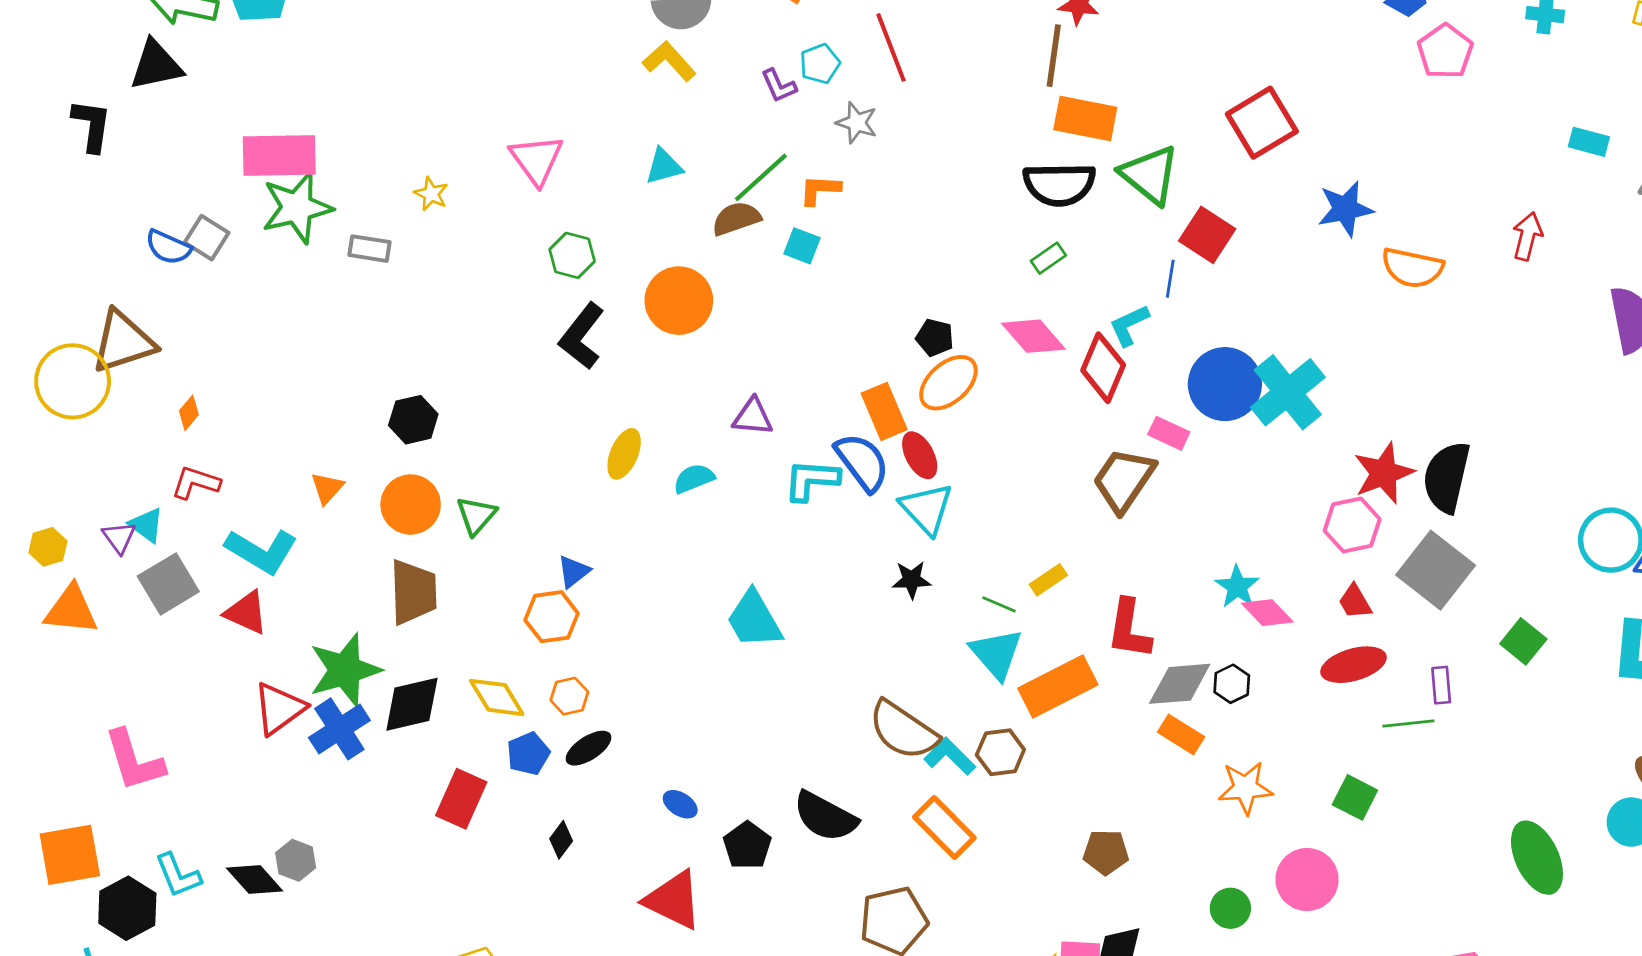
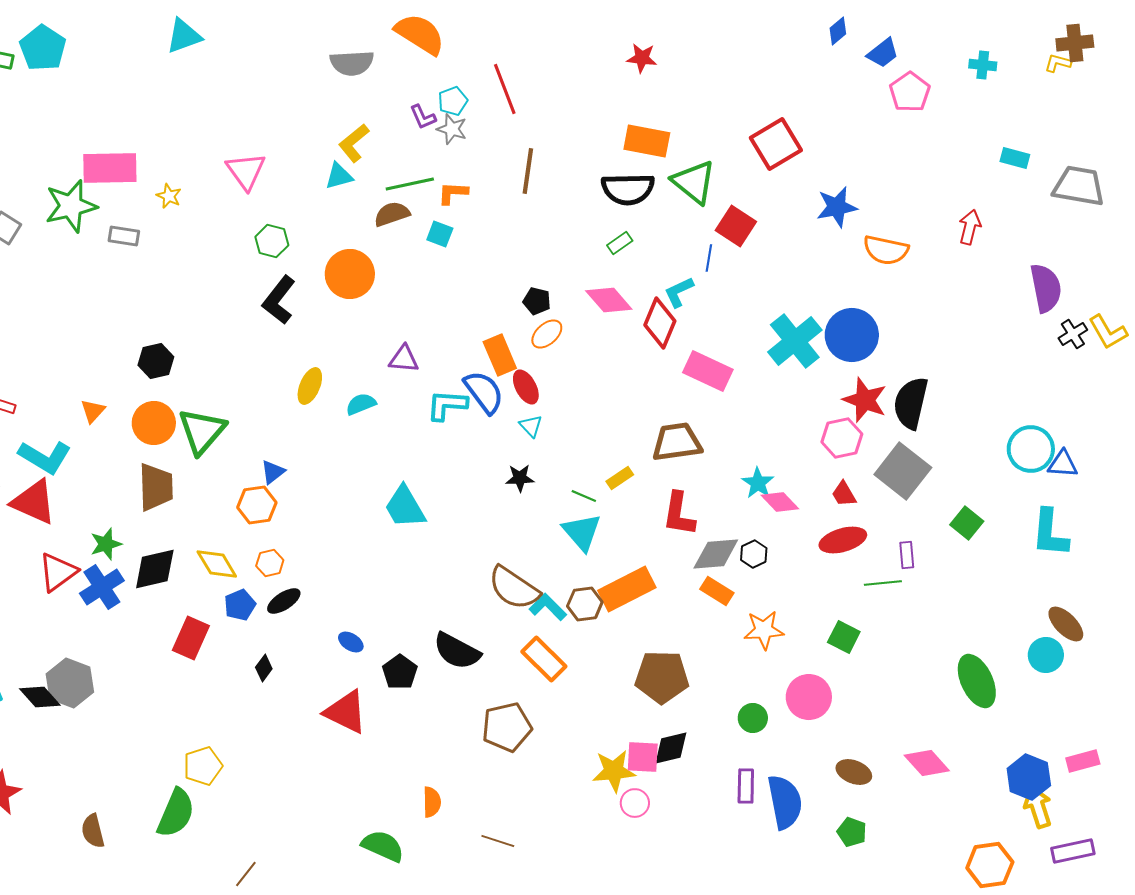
brown line: (1054, 56) -> (528, 171), moved
yellow L-shape: (669, 61) -> (354, 143), moved, turned -87
gray star: (857, 123) -> (452, 129), moved
pink rectangle: (279, 156) -> (110, 168), moved
green line: (761, 177) -> (410, 184), turned 30
orange ellipse: (948, 383) -> (547, 334), size x0.7
blue circle: (1225, 384) -> (852, 335), moved
pink rectangle: (1169, 433) -> (708, 371), size x1.6
red star: (1384, 473) -> (865, 400), turned -30
brown trapezoid: (1124, 480) -> (677, 442), moved, turned 48
cyan triangle: (927, 509) -> (531, 426), size x0.6
green triangle: (476, 515) -> (202, 431), size x1.6
red triangle: (246, 613) -> (34, 502), size x1.4
green star: (345, 670) -> (106, 544), size x0.6
orange rectangle: (1058, 687) -> (627, 589), moved
brown pentagon: (1106, 852) -> (662, 677), size x1.6
gray hexagon: (296, 860) -> (70, 683), size x1.6

